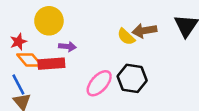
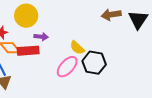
brown arrow: (144, 31) -> (111, 15), moved
yellow semicircle: (126, 37) -> (77, 48), moved

